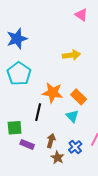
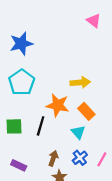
yellow arrow: (71, 55) -> (80, 82), moved
green square: (15, 128) -> (14, 126), moved
purple rectangle: (27, 144) -> (19, 165), moved
blue cross: (75, 147) -> (80, 158), moved

